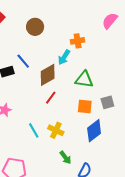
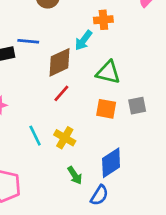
blue line: (23, 61) -> (28, 41), turned -49
blue diamond: (94, 131) -> (111, 163), moved

